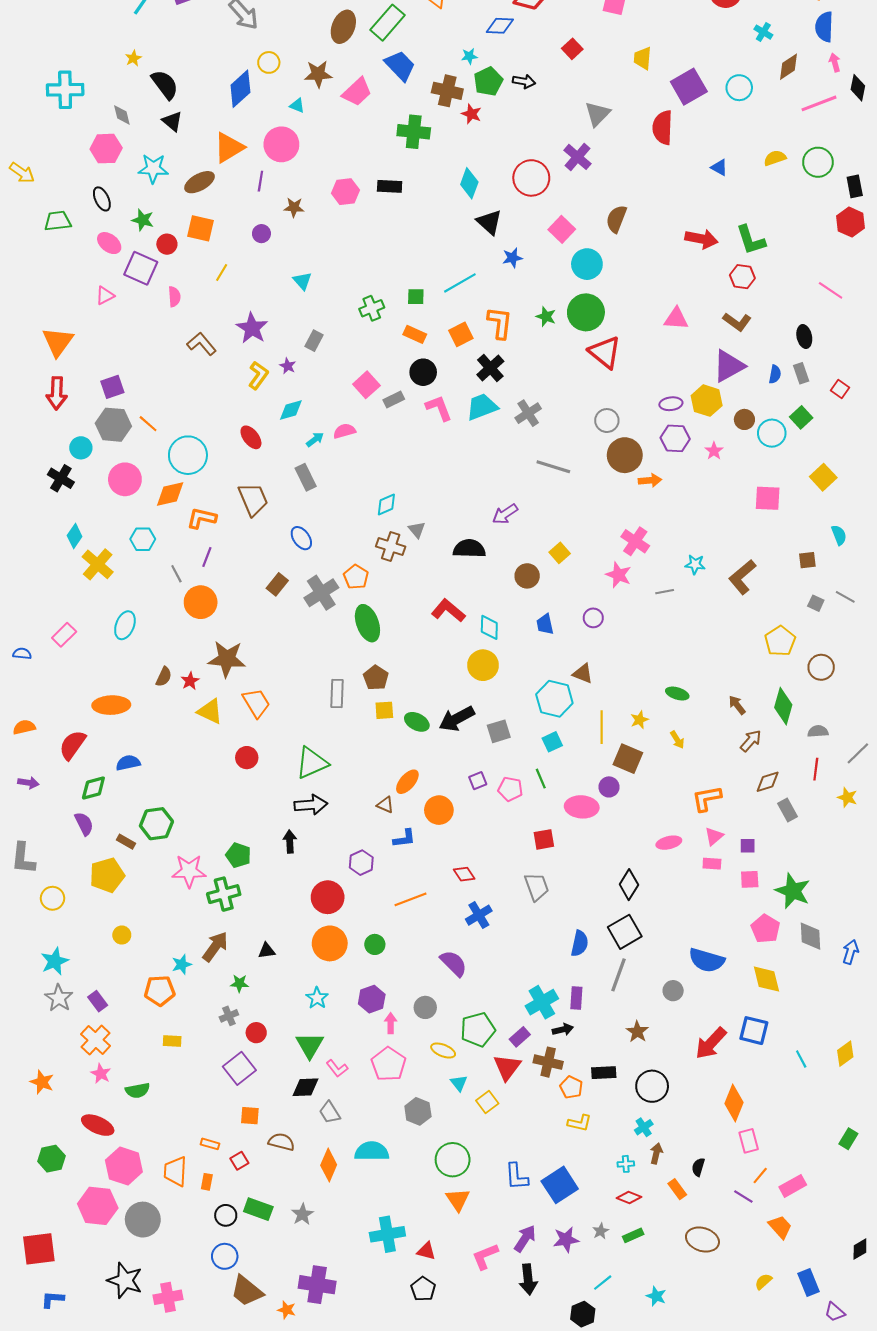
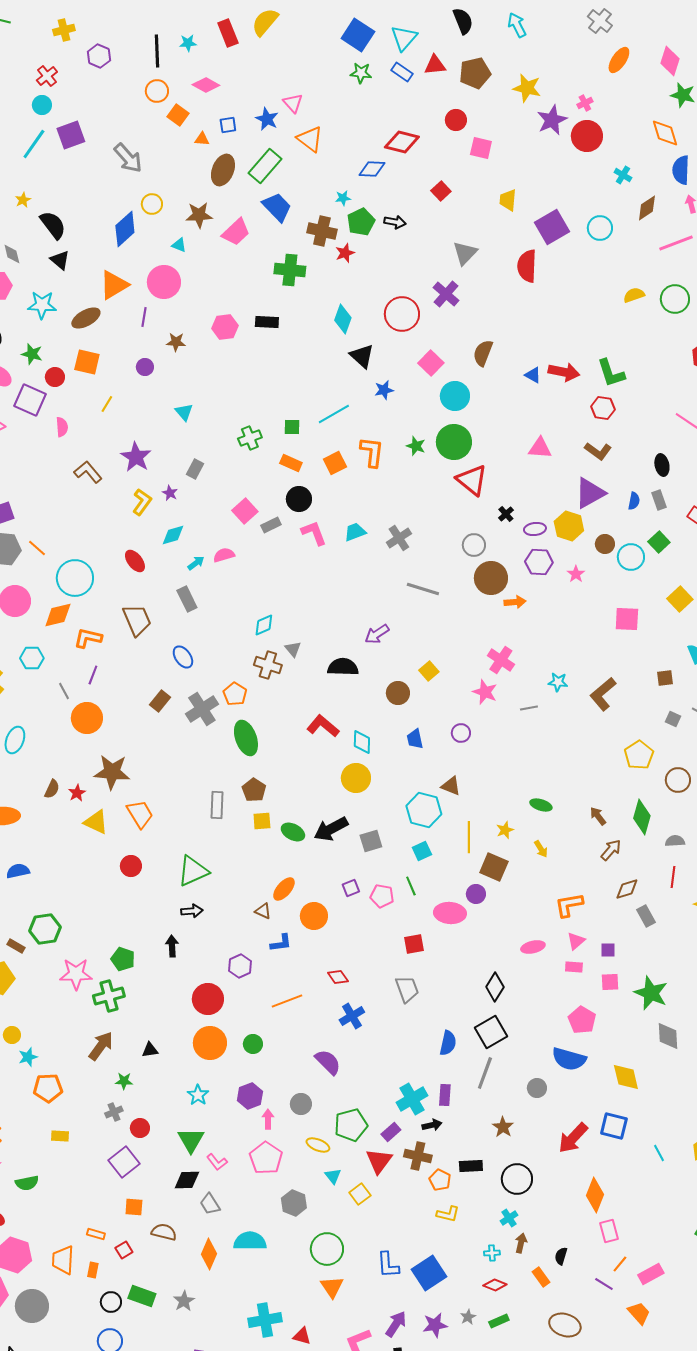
red star: (471, 114) -> (345, 253), turned 30
blue triangle: (719, 167) -> (533, 375), moved
black cross: (490, 368) -> (506, 514), moved, size x0.6
cyan trapezoid: (482, 407) -> (355, 532), size x0.7
black arrow: (311, 805) -> (192, 911), size x0.7
pink pentagon: (765, 929) -> (582, 1020), moved
cyan star: (182, 964) -> (28, 1057), moved

